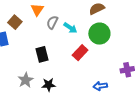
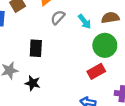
cyan arrow: (70, 28) -> (85, 22), moved
red rectangle: (80, 53) -> (96, 71), moved

